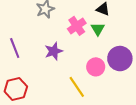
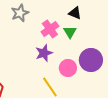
purple star: (54, 51) -> (44, 53), moved

